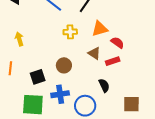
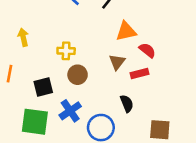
yellow cross: (70, 32) -> (66, 51), moved
brown triangle: (94, 53) -> (117, 62), turned 32
blue cross: (60, 94) -> (70, 111), turned -30

